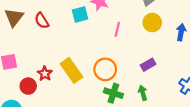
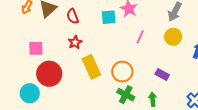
purple rectangle: (148, 65) -> (162, 74), turned 48
red star: (45, 74) -> (75, 42), moved
red circle: (28, 86) -> (49, 74), size x1.6

